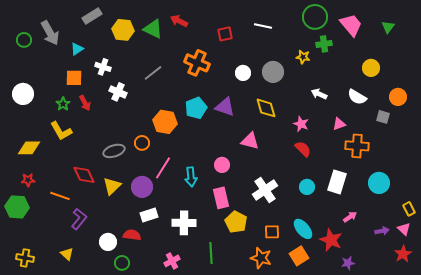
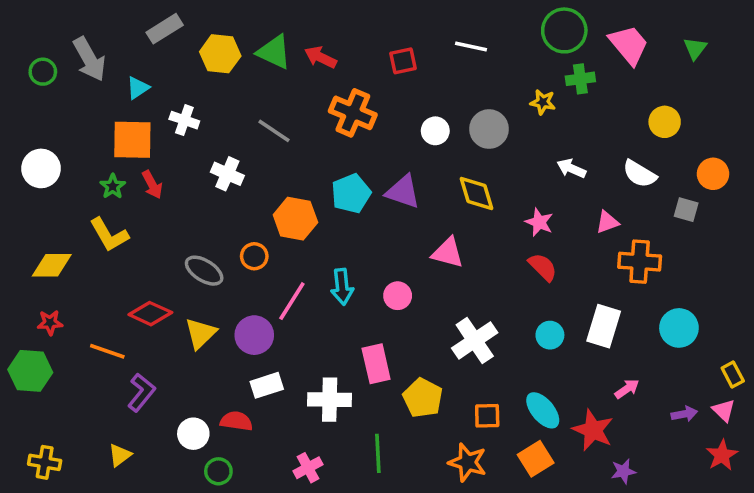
red arrow: (179, 21) -> (321, 57), moved
gray line: (153, 73) -> (274, 131), turned 72
orange square: (74, 78) -> (132, 140), size x1.4
white cross: (118, 92) -> (227, 174), moved
gray ellipse: (114, 151) -> (204, 271), turned 50
red diamond: (84, 175) -> (150, 314), turned -40
cyan arrow: (191, 177) -> (342, 287), moved
pink rectangle: (221, 198) -> (376, 364), moved
yellow triangle: (67, 254) -> (120, 455), turned 40

